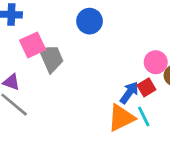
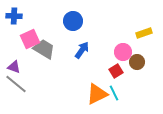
gray trapezoid: (51, 58) -> (44, 49), turned -35
blue arrow: (129, 93) -> (82, 50), moved

